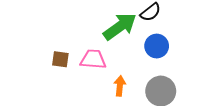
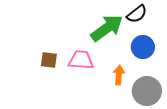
orange arrow: (120, 86) -> (119, 75), moved

